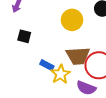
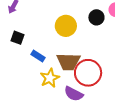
blue rectangle: (47, 65) -> (38, 56), moved

